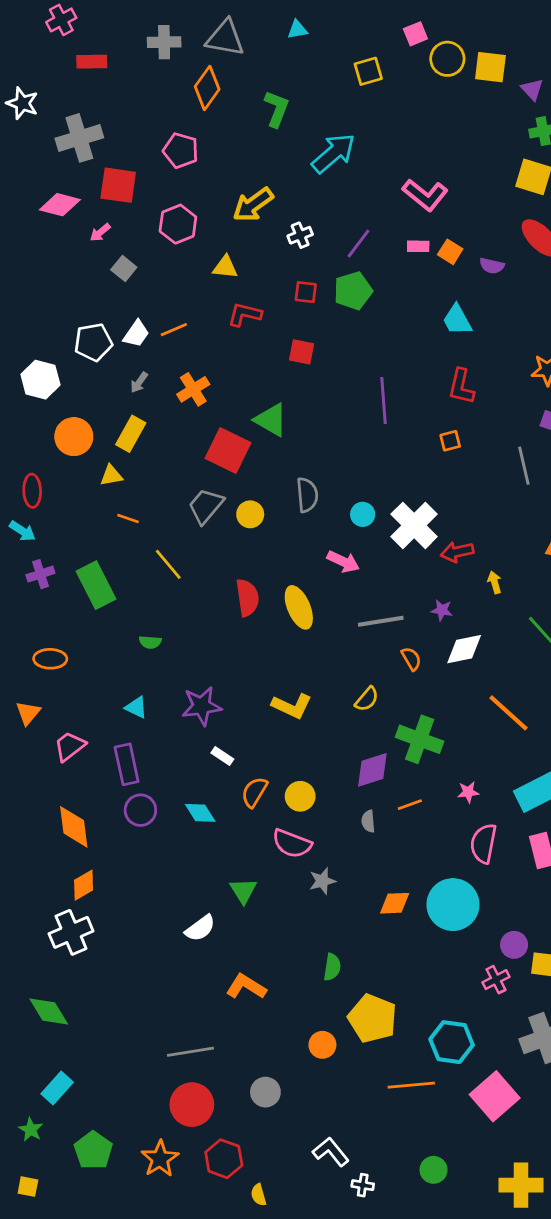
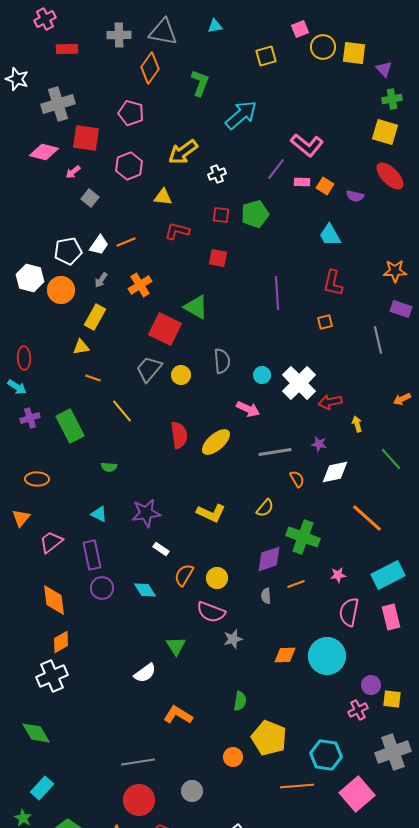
purple line: (359, 244) -> (276, 169), moved
orange circle: (74, 437) -> (61, 290), moved
yellow ellipse: (299, 607) -> (216, 442), turned 72

